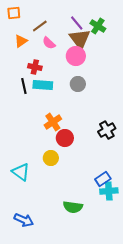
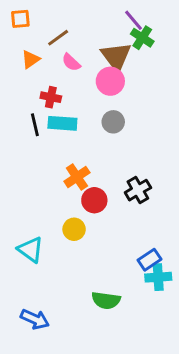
purple line: (77, 23) -> (134, 20), moved
black cross: (107, 130) -> (138, 190), moved

